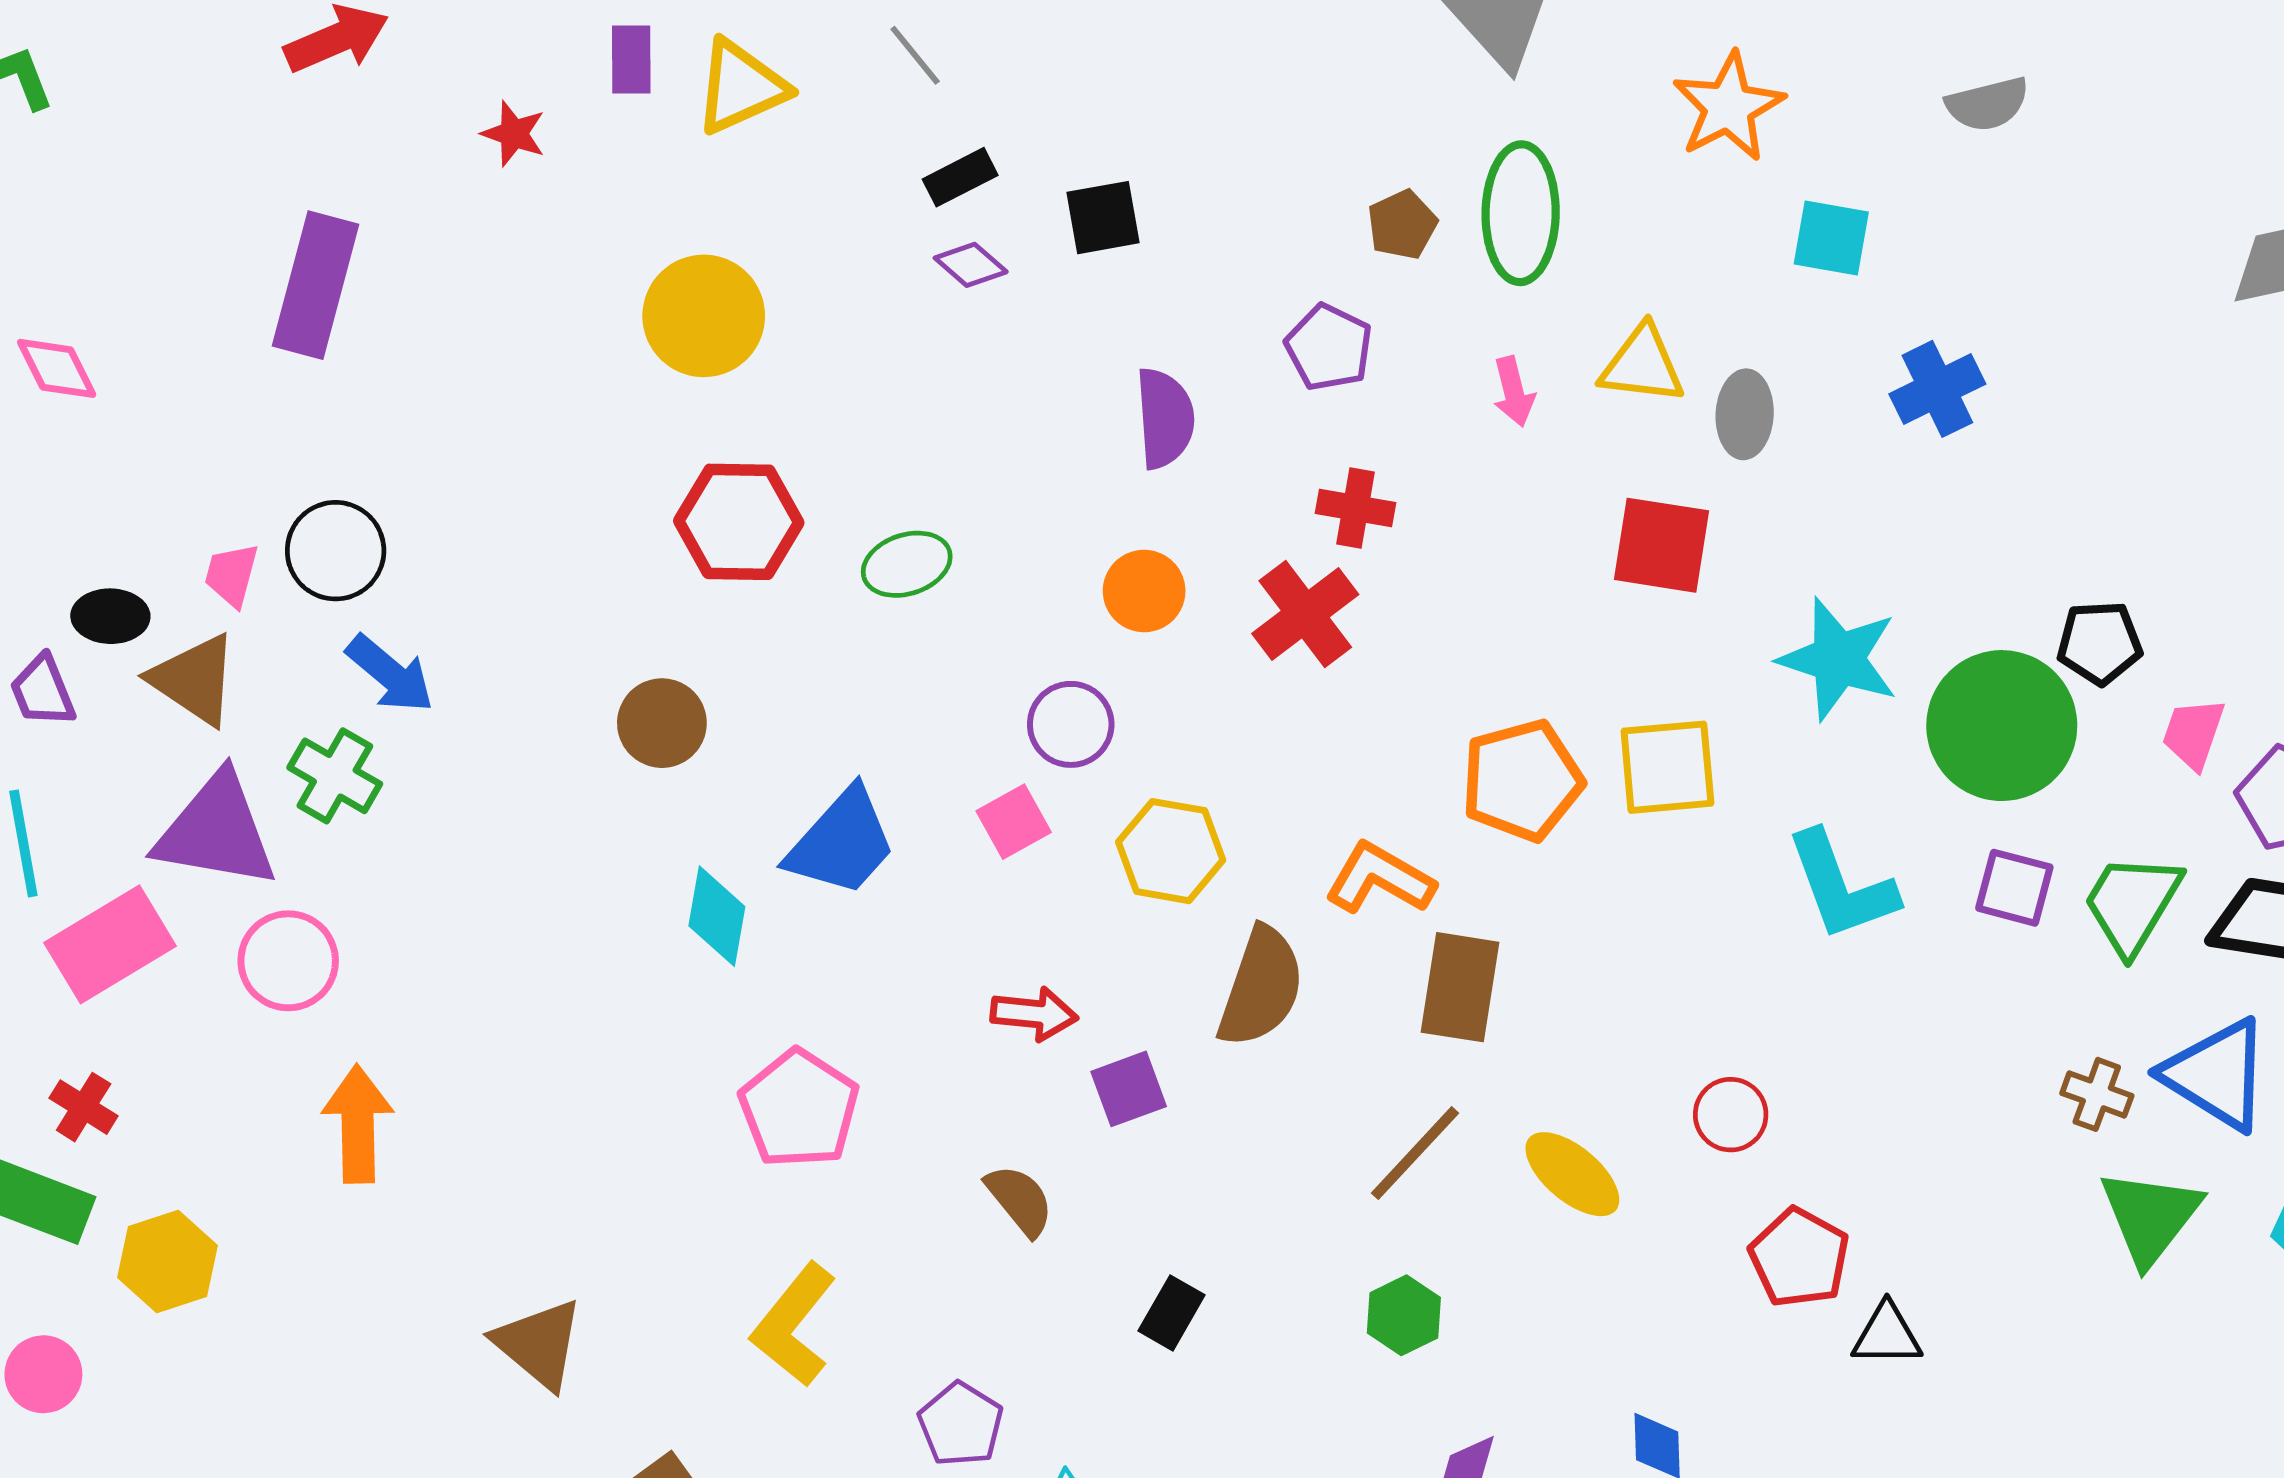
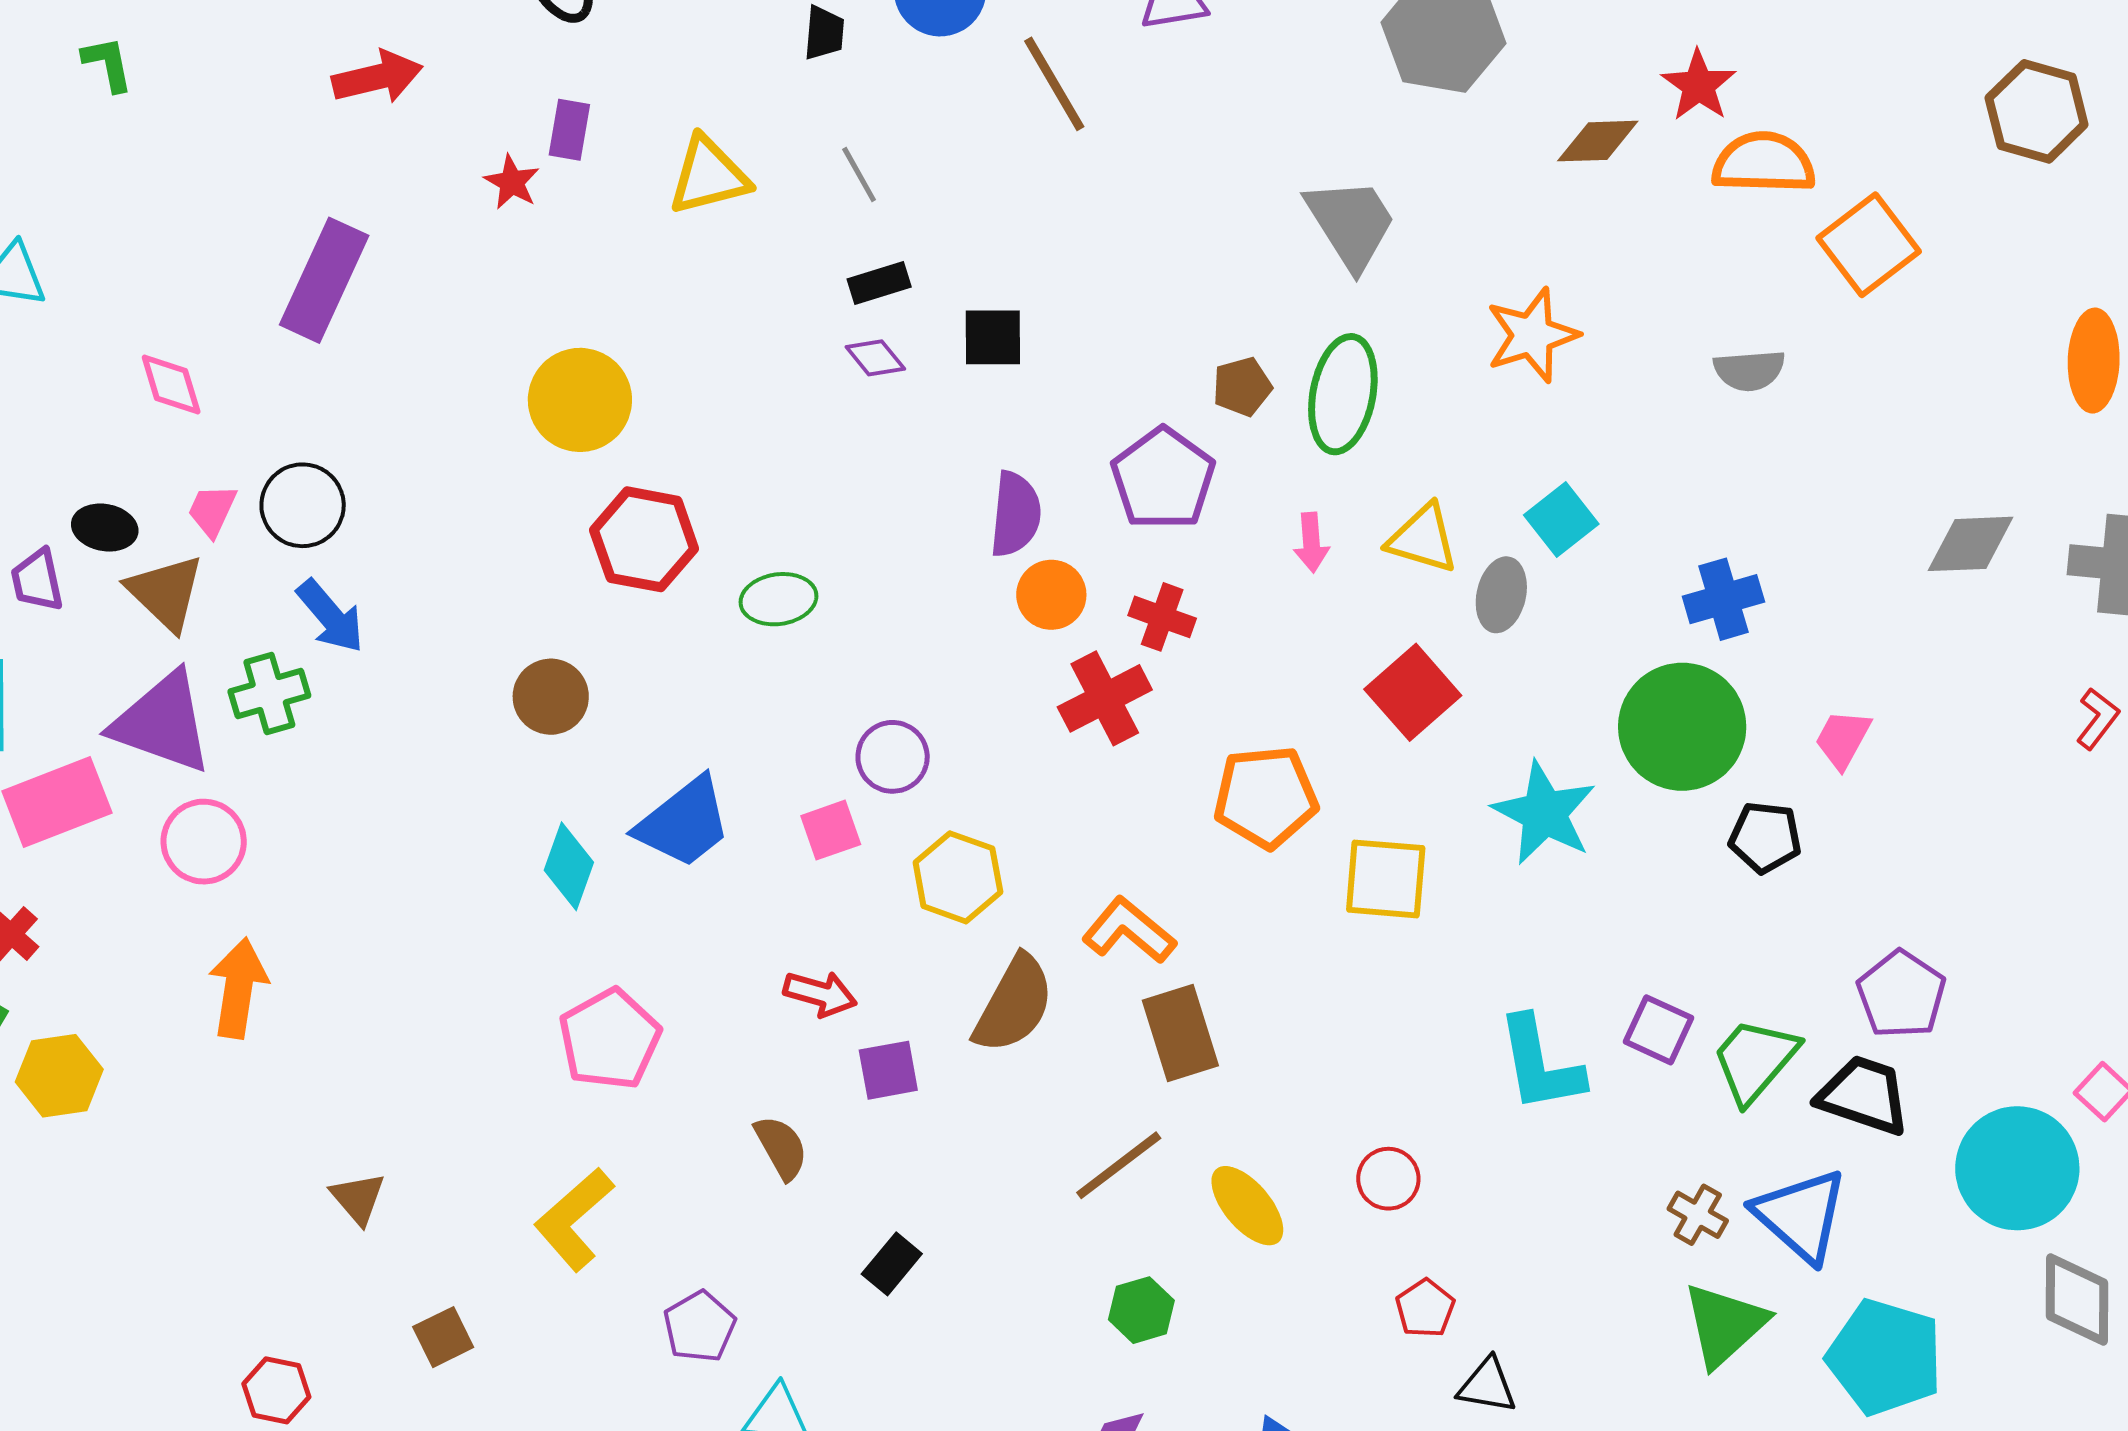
purple rectangle: (631, 60) -> (569, 130), moved
cyan square: (1831, 238) -> (1561, 520), moved, turned 32
yellow circle: (704, 316) -> (580, 400), moved
purple pentagon: (1329, 347) -> (1163, 479), size x1.4
pink diamond: (57, 368) -> (171, 385), moved
blue cross: (1937, 389) -> (1723, 599), moved
red square: (1662, 545) -> (1413, 692), turned 30
orange circle: (1144, 591) -> (1051, 595), moved
green circle: (2002, 726) -> (1682, 727), moved
pink trapezoid: (2193, 734) -> (1843, 739), moved
green cross: (335, 776) -> (269, 694), turned 34
orange pentagon: (1522, 780) -> (1266, 797), moved
cyan L-shape: (1841, 886) -> (1540, 1064), moved
brown rectangle: (1460, 987) -> (1180, 1033), turned -36
red pentagon: (1799, 1258) -> (1425, 1308), size x0.7
green hexagon: (1404, 1315) -> (1141, 1310), moved
brown triangle: (539, 1344) -> (358, 1198), size x0.7

